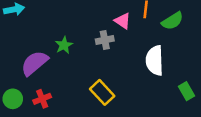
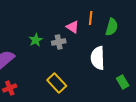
green semicircle: (172, 21) -> (112, 27), turned -42
green star: (64, 45) -> (36, 40), moved

